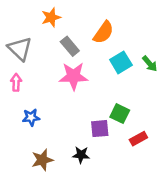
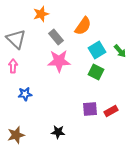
green square: (120, 114) -> (96, 72), moved
purple square: (100, 129) -> (90, 109), moved
black star: (81, 155) -> (58, 132), moved
brown star: (42, 160) -> (16, 135), moved

